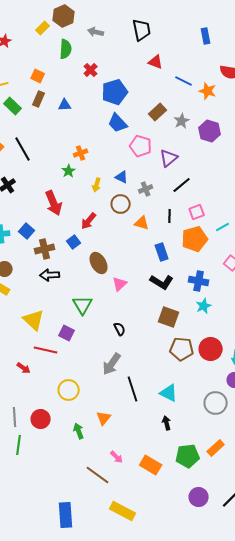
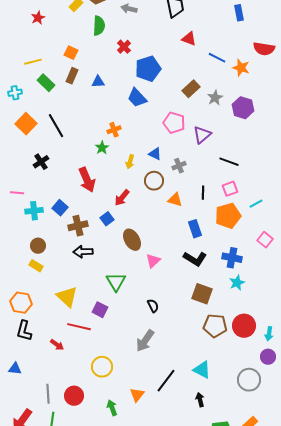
blue trapezoid: (118, 123) -> (137, 98), moved
black line: (182, 185) -> (229, 162), moved, turned 60
black line: (133, 389) -> (166, 381), moved, turned 55

